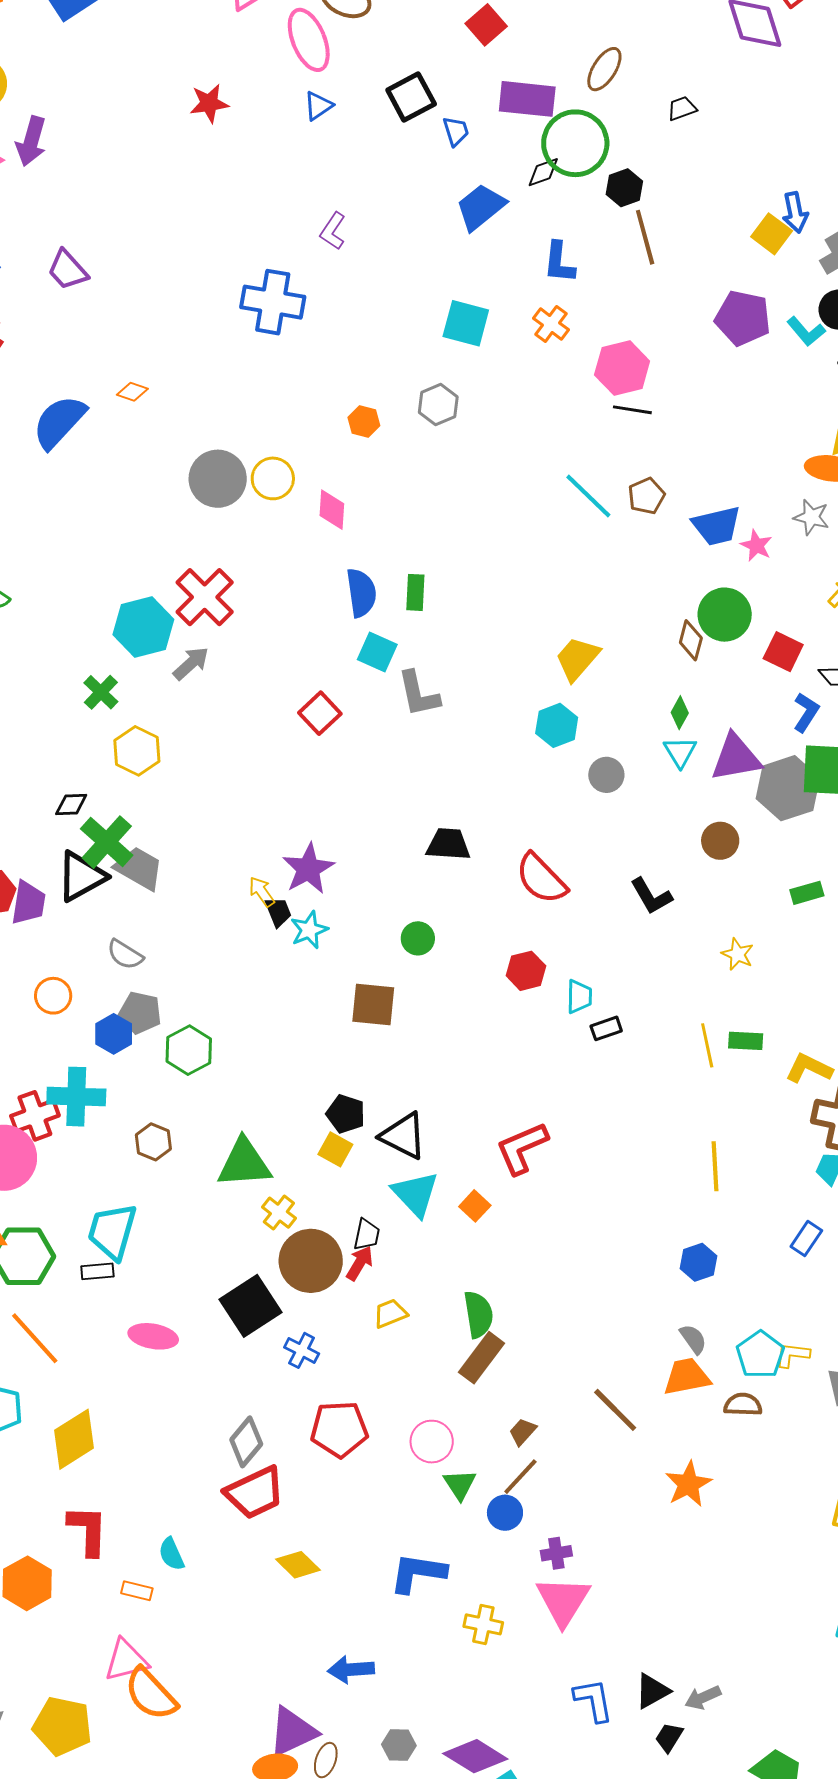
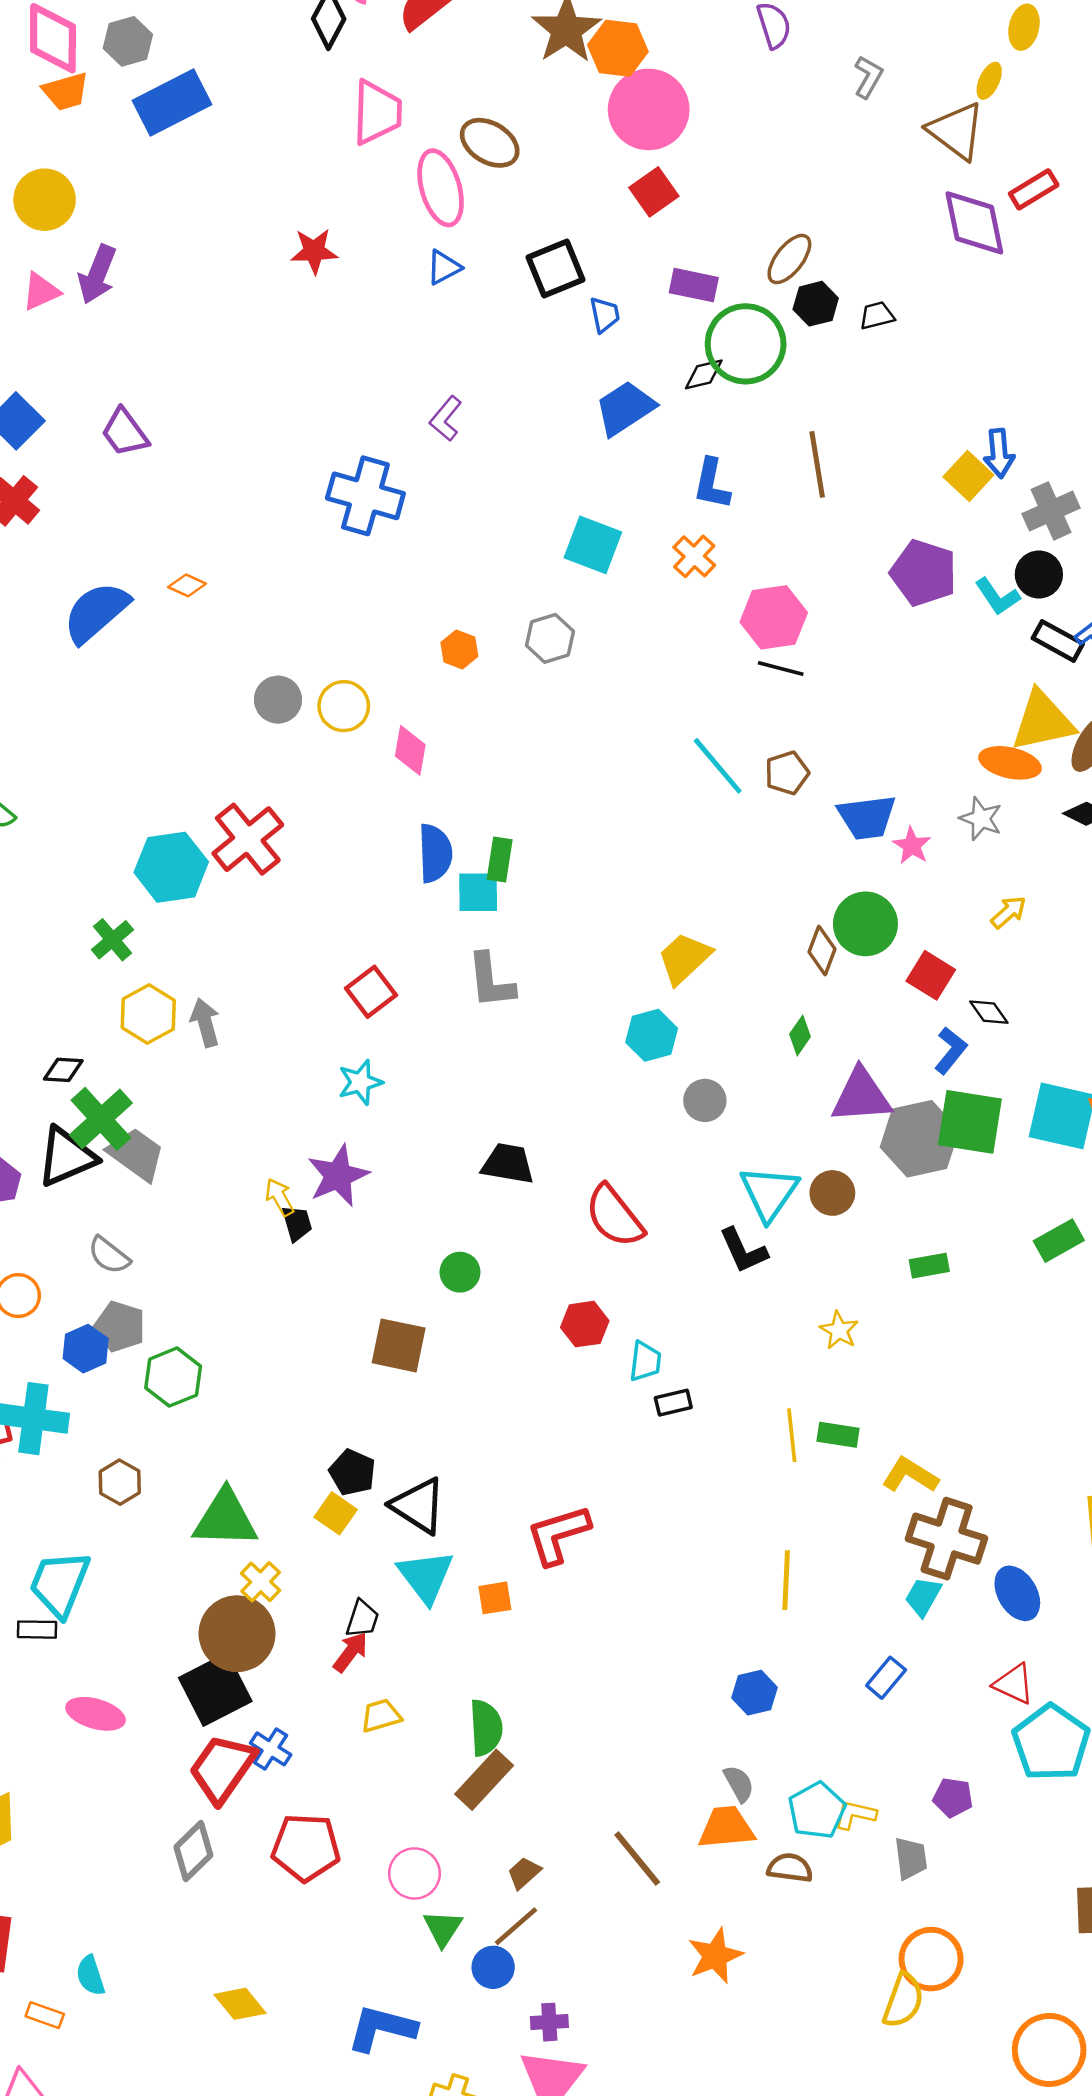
purple rectangle: (527, 99) -> (694, 285), size x0.7
black hexagon: (624, 188) -> (816, 304), moved
gray circle: (218, 479) -> (278, 700), size x0.7
cyan square: (377, 652) -> (478, 892), moved, turned -30
gray arrow: (191, 663) -> (205, 1023), moved, turned -69
cyan triangle: (680, 752) -> (769, 1193), moved, size x1.5
cyan star: (309, 930) -> (360, 1082), moved
orange square: (475, 1206) -> (495, 1598), turned 32
brown circle: (311, 1261) -> (237, 1634), moved
red trapezoid: (255, 1493) -> (222, 1769), moved, turned 144

